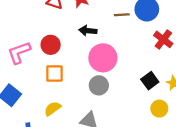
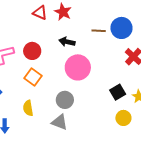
orange square: (54, 73) -> (33, 77), turned 30
gray circle: (99, 85) -> (65, 100), moved
yellow semicircle: (53, 109) -> (28, 108), turned -70

